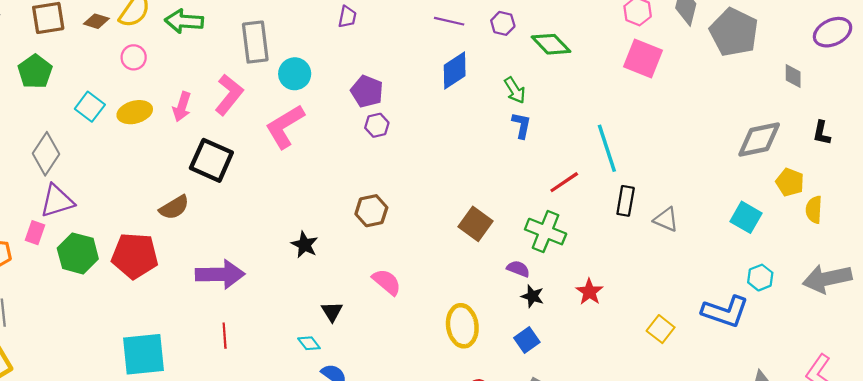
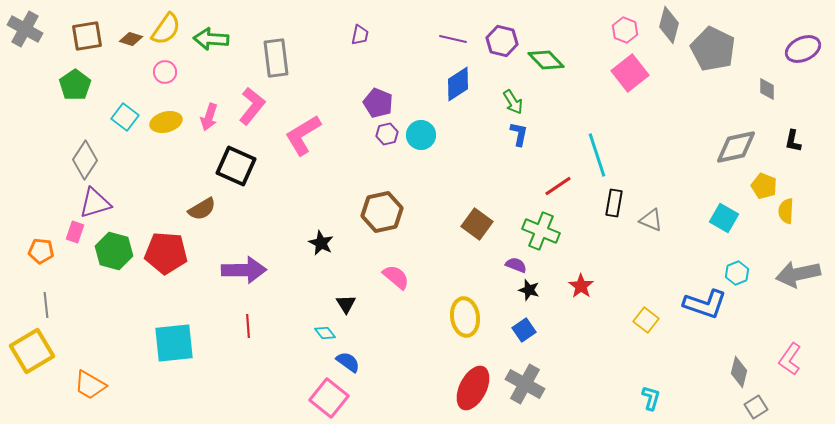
purple hexagon: (503, 23) -> (502, 41), size x1.4
pink square: (643, 58) -> (630, 73), turned 30
cyan circle: (295, 74) -> (421, 135), moved
brown hexagon: (371, 211) -> (382, 212), size x1.4

